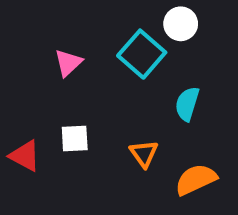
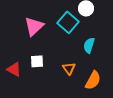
pink triangle: (68, 63) -> (34, 26), size x1.5
orange semicircle: (196, 180) -> (93, 80), turned 144

